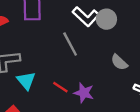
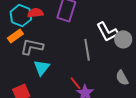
red line: (60, 87) -> (76, 83), moved

